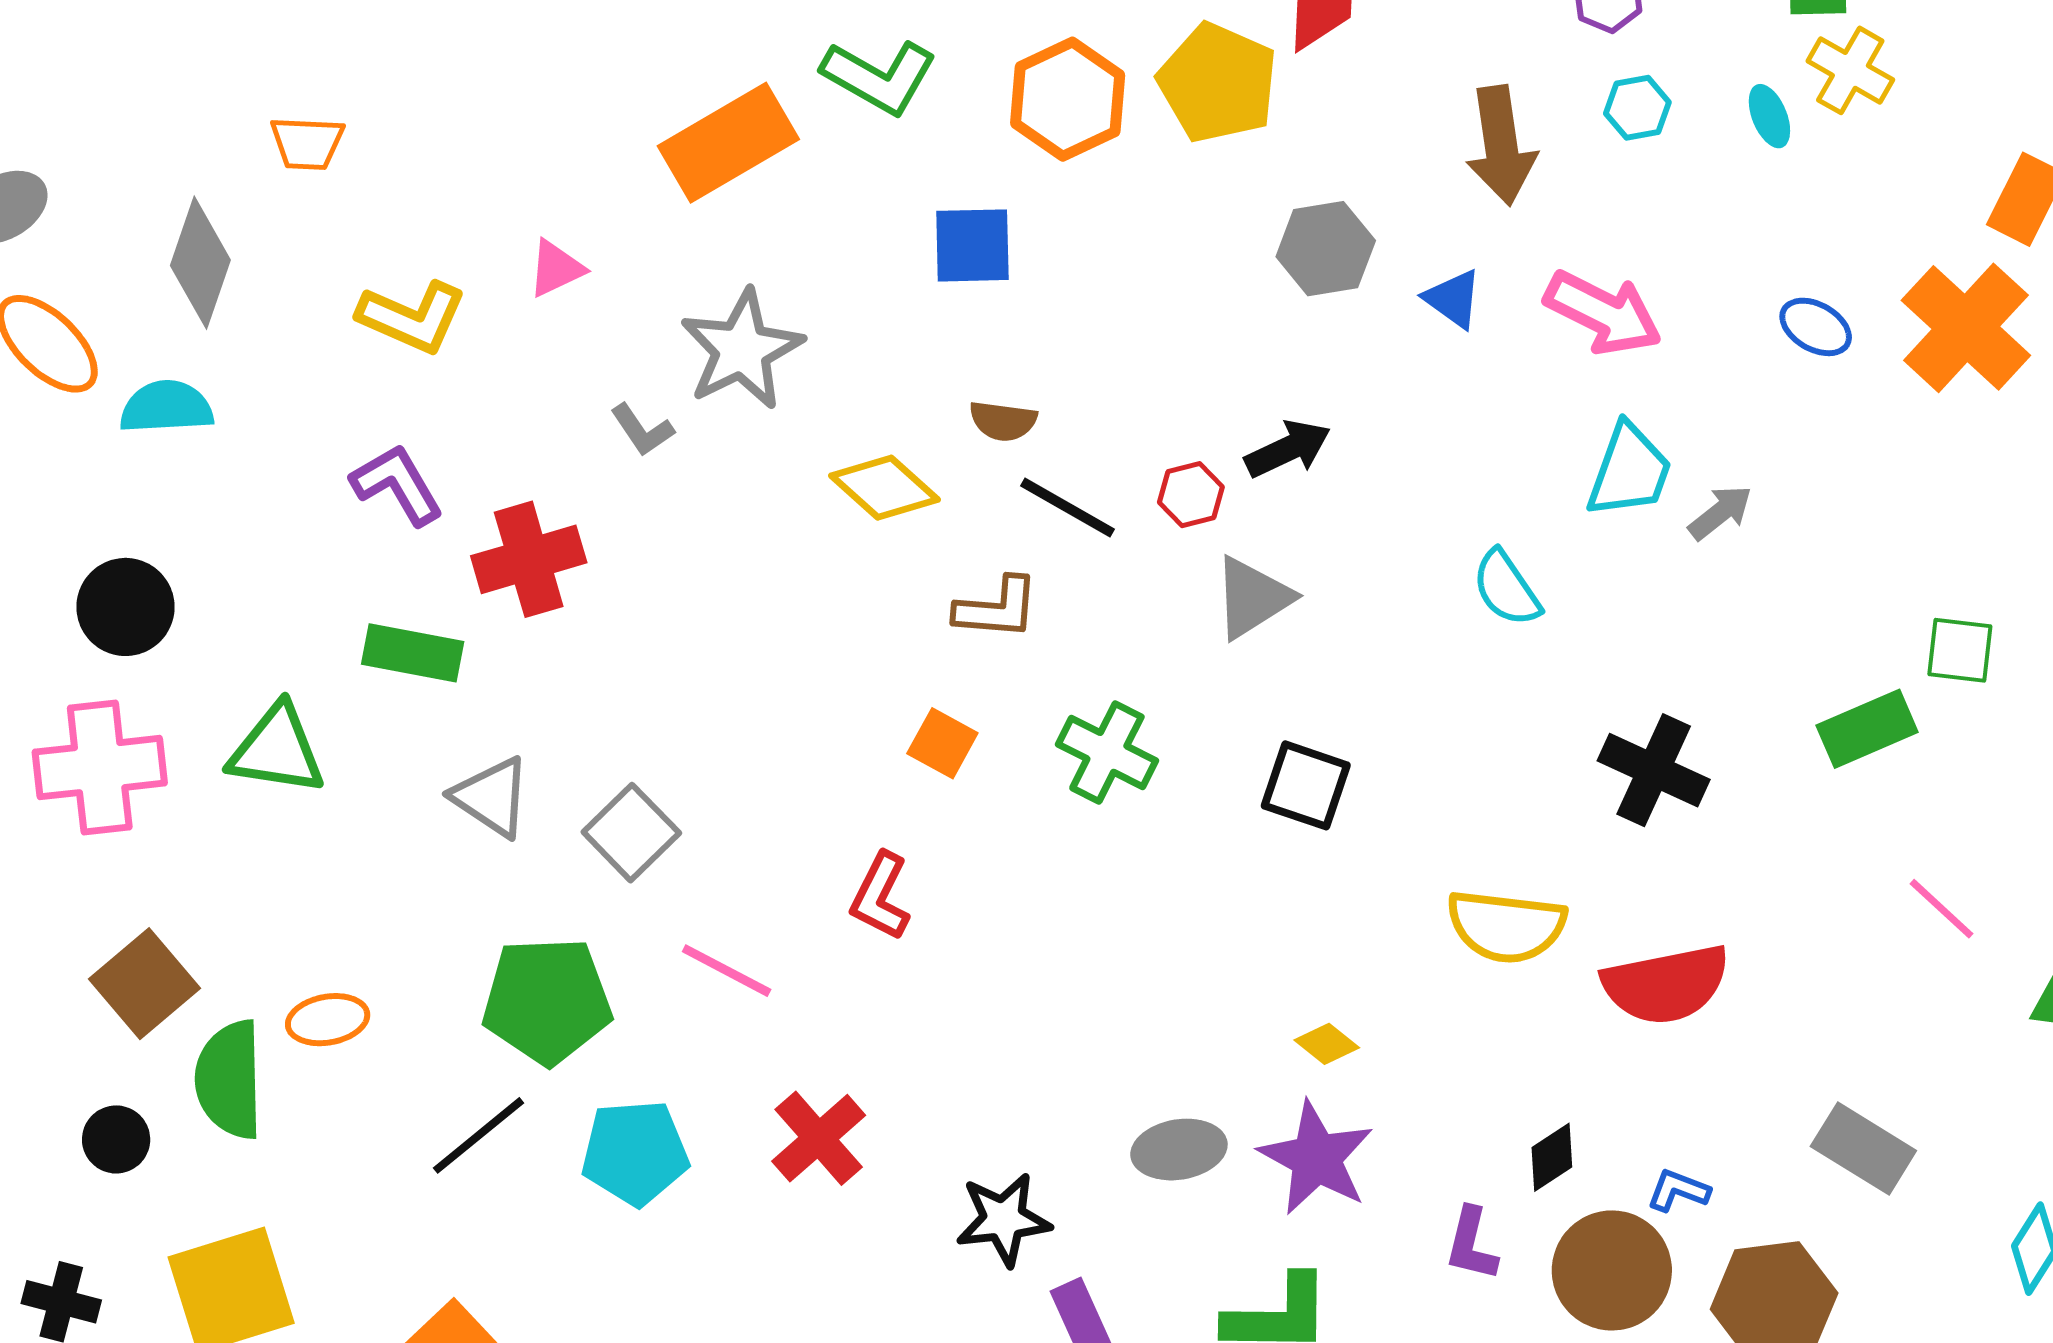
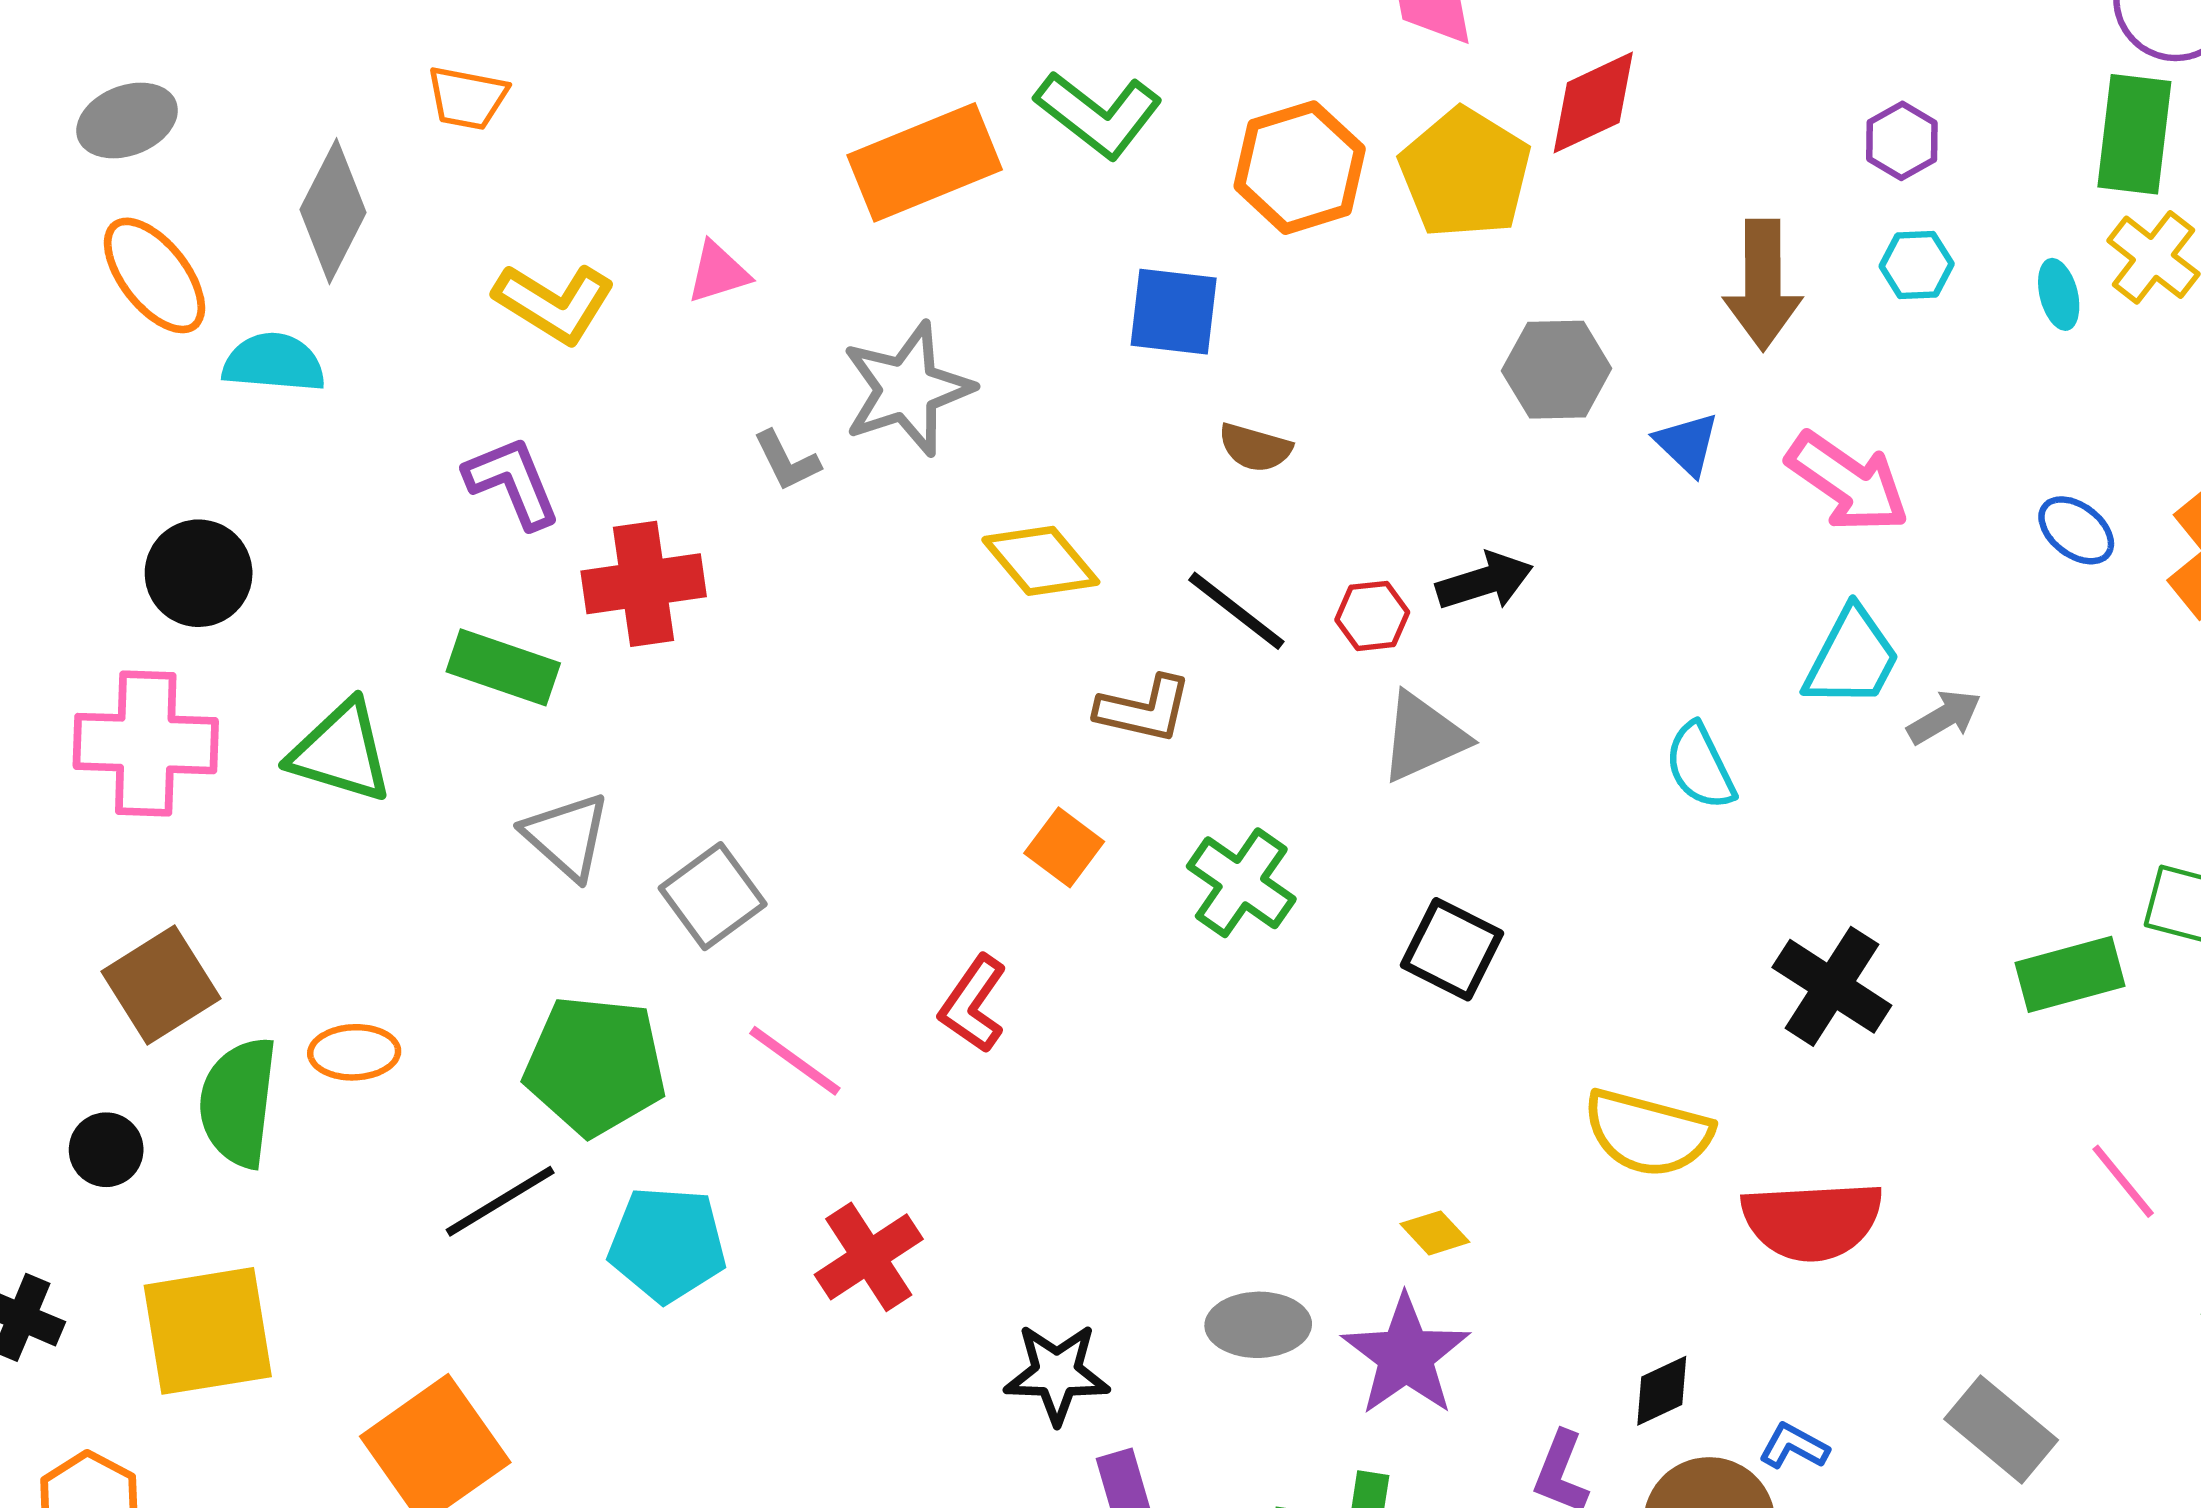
brown semicircle: (1003, 421) -> (1255, 448), moved

